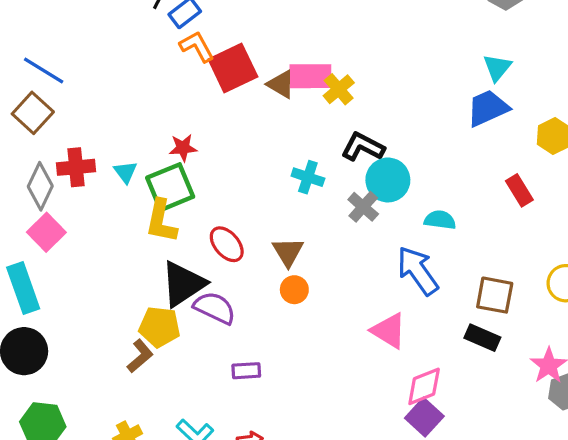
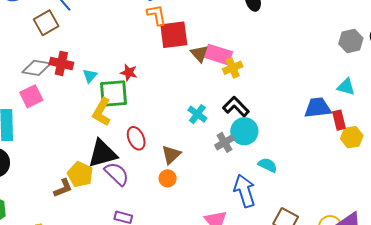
cyan triangle: (497, 68) -> (346, 87), moved, turned 48
gray diamond: (40, 186) -> (36, 68), turned 56
red rectangle: (519, 190) -> (339, 120), moved

